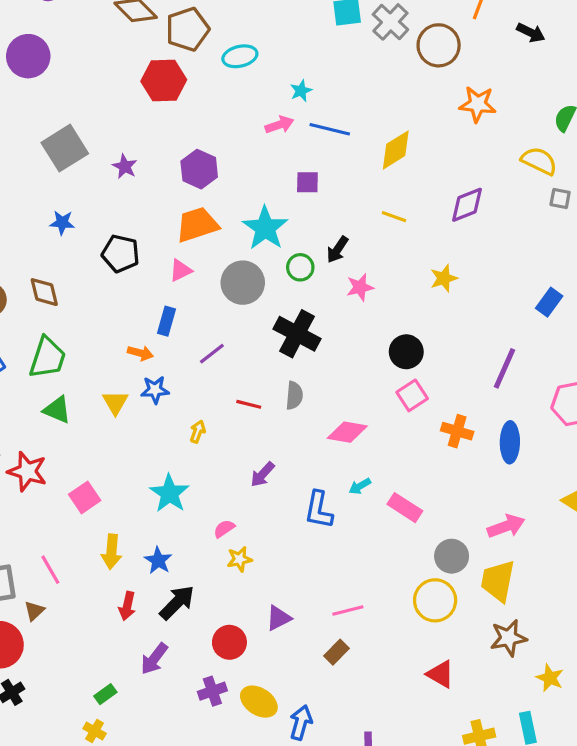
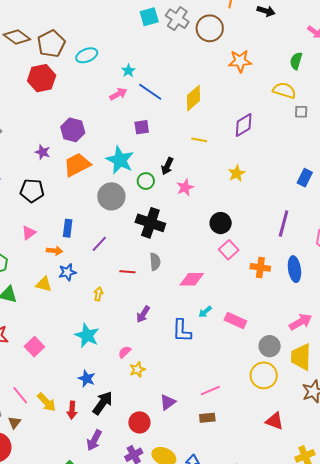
blue line: (330, 129) -> (150, 92), turned 30
purple star: (125, 166) -> (43, 152), moved
pink triangle: (181, 270) -> (29, 233), moved
yellow triangle: (115, 402) -> (44, 284), turned -36
yellow arrow: (112, 552) -> (47, 402), moved, turned -40
brown rectangle: (336, 652) -> (207, 418), turned 49

